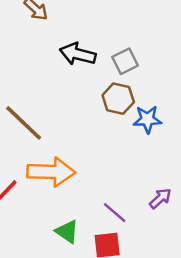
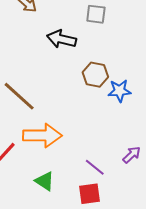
gray square: (125, 61) -> (96, 14), moved, turned 35
green triangle: (67, 231) -> (45, 181), moved

